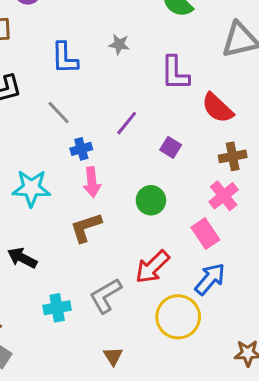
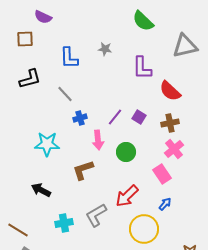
purple line: (127, 123) -> (115, 117), moved
brown cross: (233, 156) -> (170, 123), moved
pink arrow: (92, 182) -> (98, 140), moved
blue arrow: (210, 279) -> (165, 204), size x0.6

